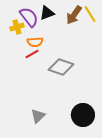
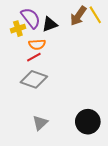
black triangle: (47, 13) -> (50, 24), moved
gray diamond: (61, 67) -> (34, 79), moved

